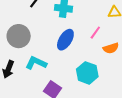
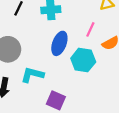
cyan hexagon: (87, 73) -> (83, 60), moved

